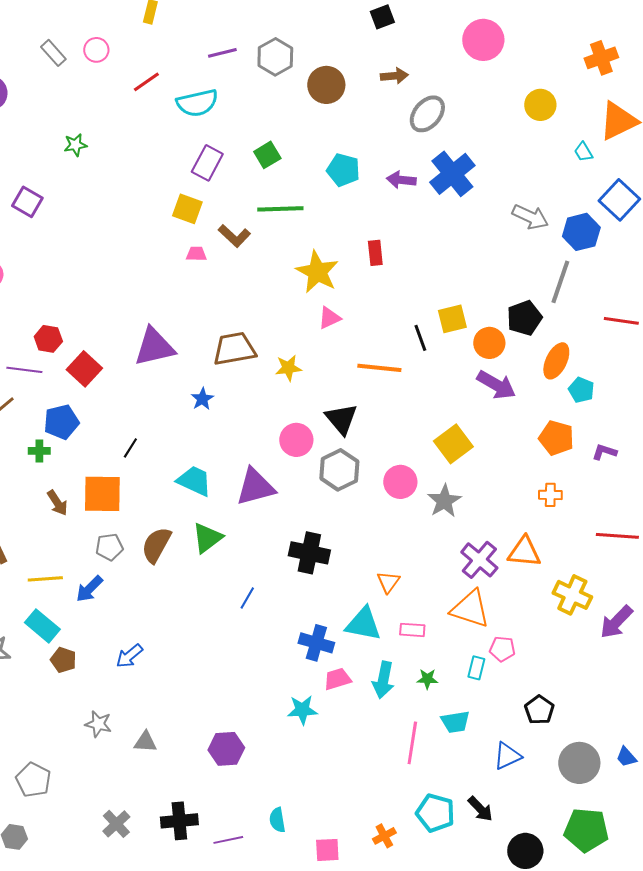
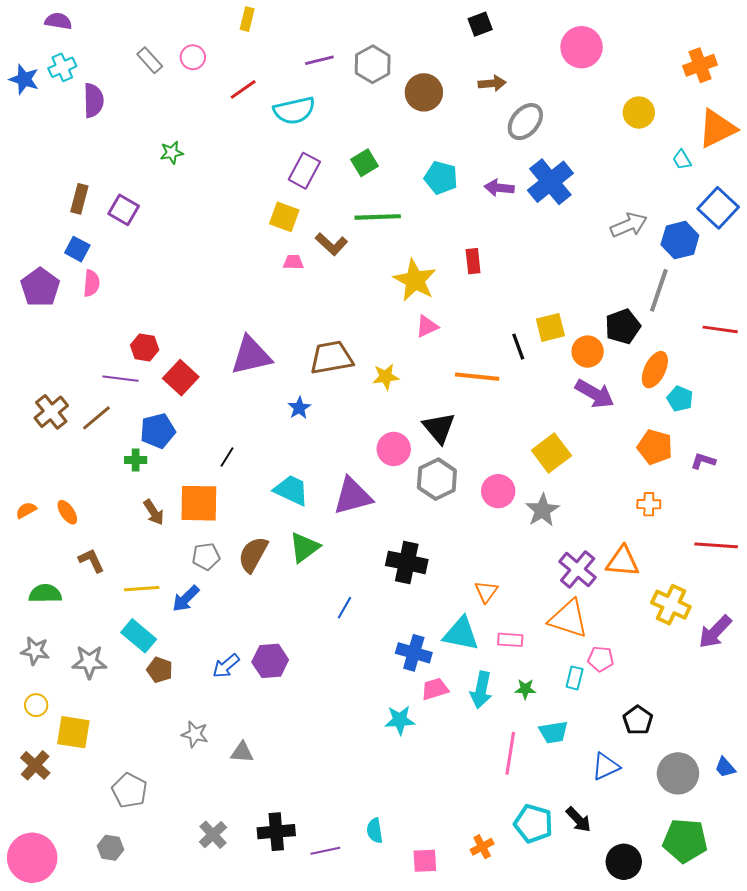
gray arrow: (530, 217) -> (629, 225), turned -48
purple hexagon: (226, 749) -> (270, 661), moved

